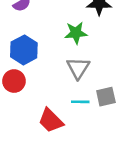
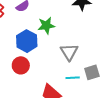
green star: (76, 33) -> (46, 25), moved

